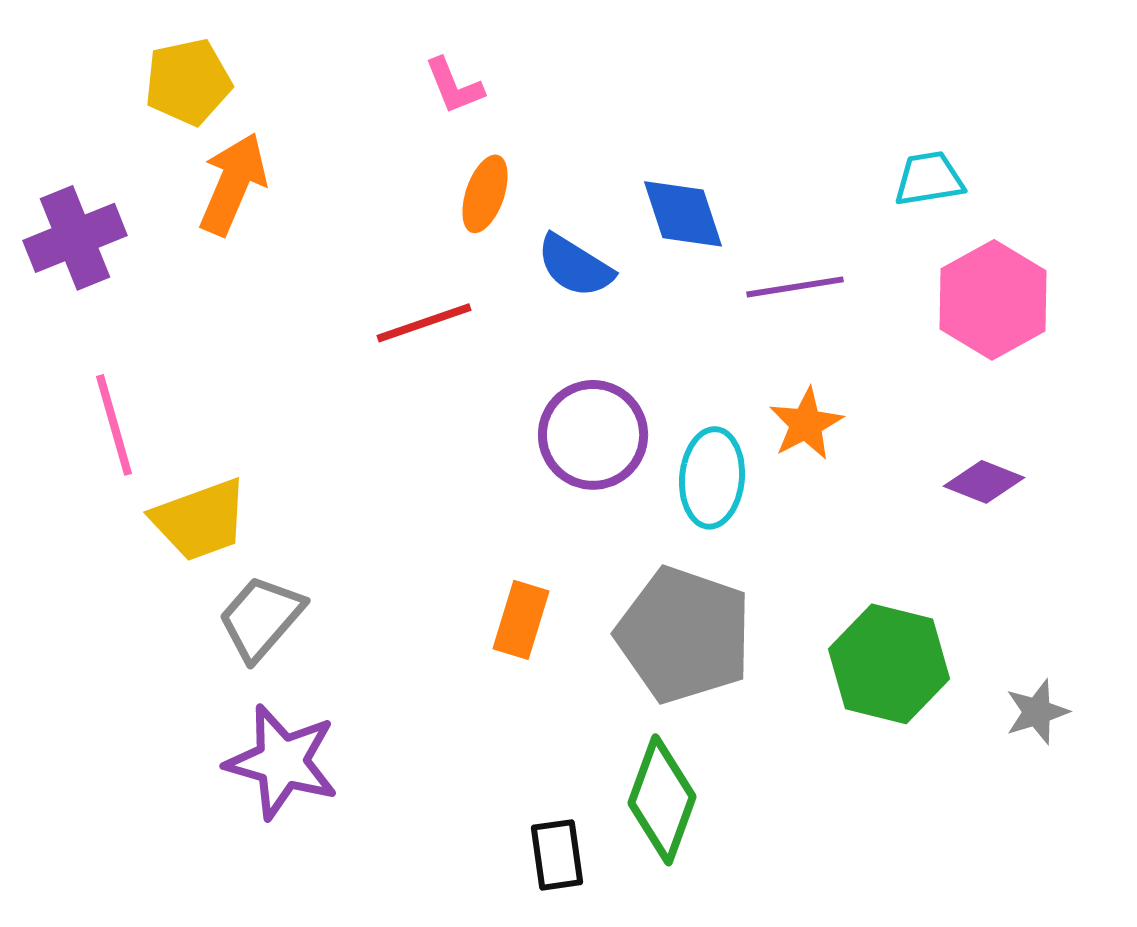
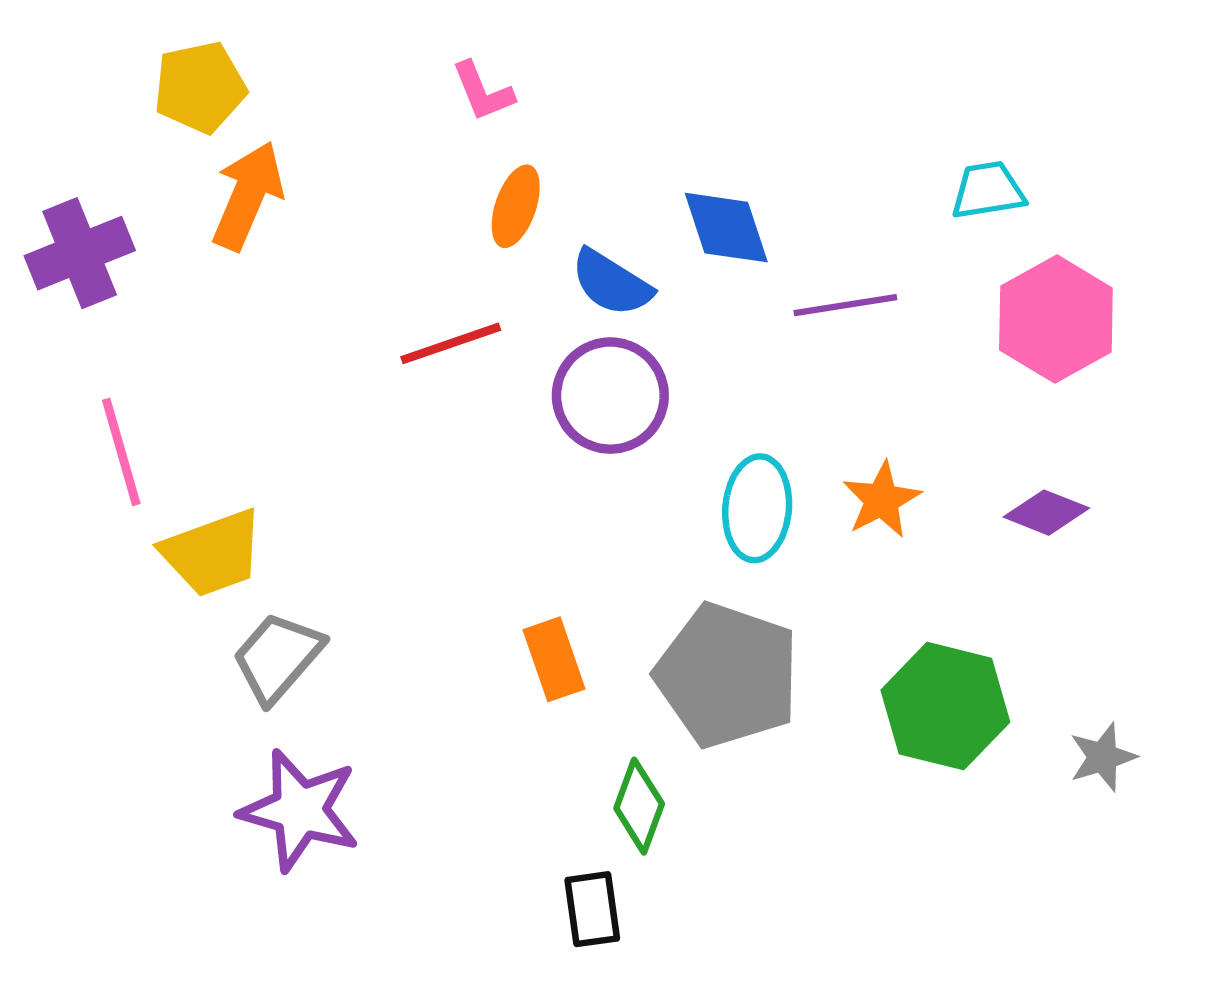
orange star: (806, 424) -> (882, 500), moved
purple circle: (593, 435) -> (610, 396), moved
orange rectangle: (521, 620) -> (554, 659), turned -36
green diamond: (662, 800) -> (639, 806), moved, size x0.7

